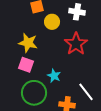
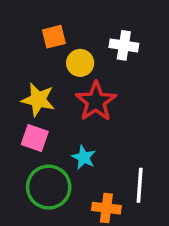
red star: (76, 44) -> (96, 101), moved
white line: (86, 92) -> (140, 185), turned 42

